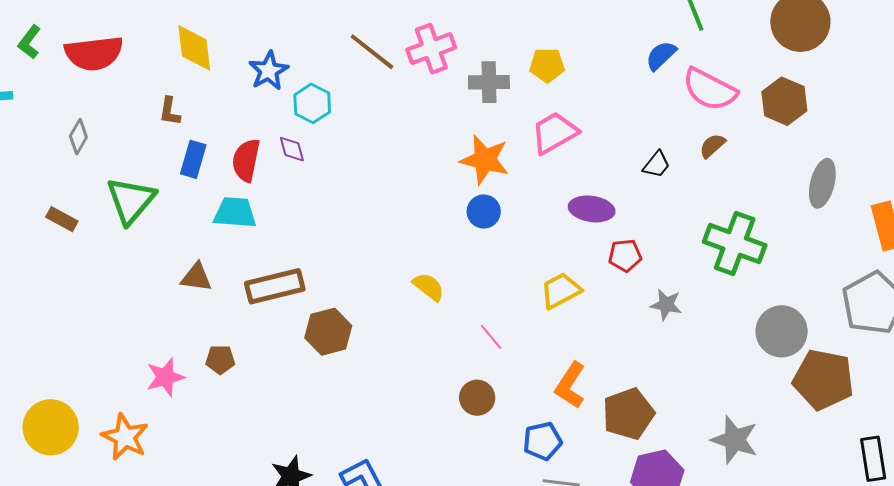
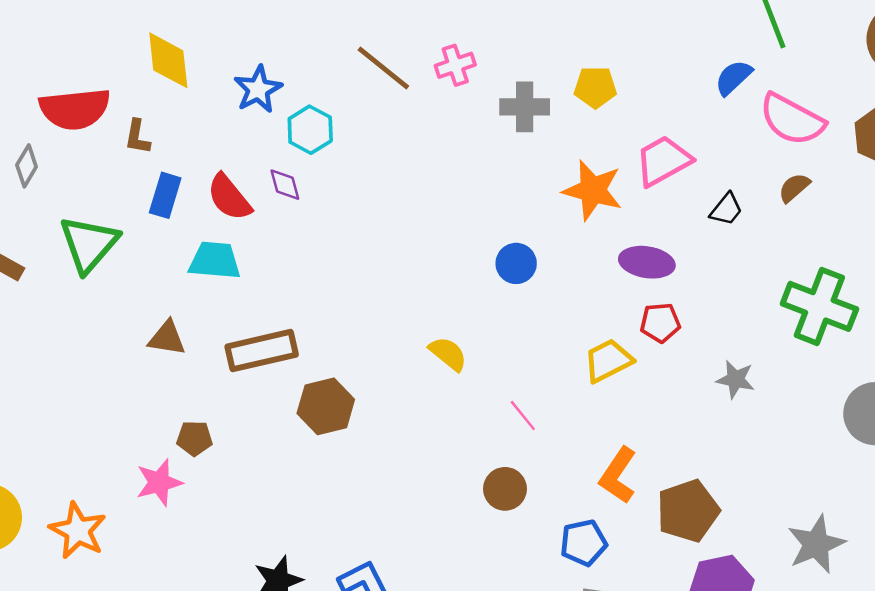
pink cross: (431, 49) -> (455, 65), size x0.7
red semicircle: (94, 53) -> (75, 109), moved
pink trapezoid: (554, 133) -> (663, 161), moved
red semicircle: (246, 160) -> (229, 197), turned -51
orange star: (485, 160) -> (593, 190), moved
red pentagon: (625, 255) -> (660, 323), moved
pink star: (165, 377) -> (159, 482), moved
gray star: (735, 440) -> (816, 544), turned 30

